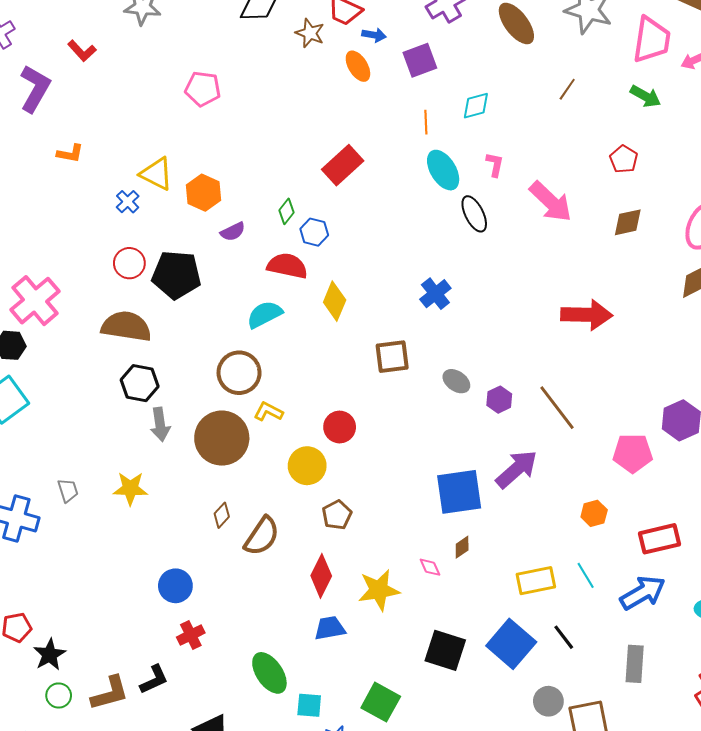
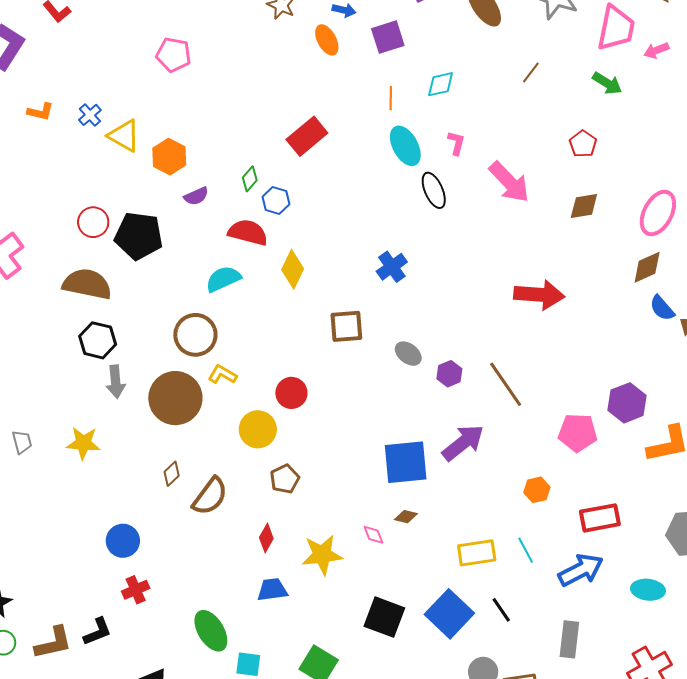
blue cross: (128, 202) -> (90, 115), moved
brown diamond: (462, 547) -> (406, 517), turned 45
red diamond: (321, 576) -> (266, 538), size x0.7

